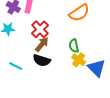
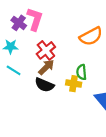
yellow cross: (79, 60) -> (74, 84), moved, turned -32
cyan line: (16, 66) -> (14, 70), moved

